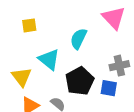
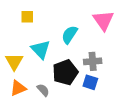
gray cross: (119, 66) -> (93, 61), moved

